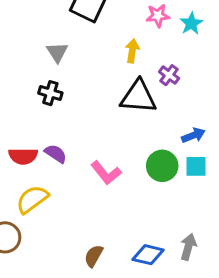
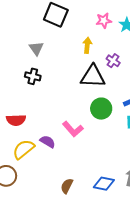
purple semicircle: (56, 154) -> (48, 142), moved
green circle: (162, 166) -> (101, 109), moved

